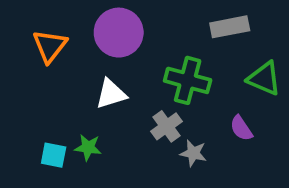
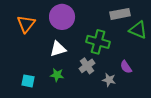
green triangle: (264, 78) -> (138, 30), moved
green star: (88, 147) -> (57, 75), moved
gray star: (193, 153) -> (109, 80), moved

